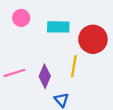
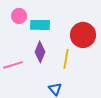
cyan rectangle: (58, 27) -> (40, 25), moved
purple diamond: (45, 76) -> (40, 52), moved

